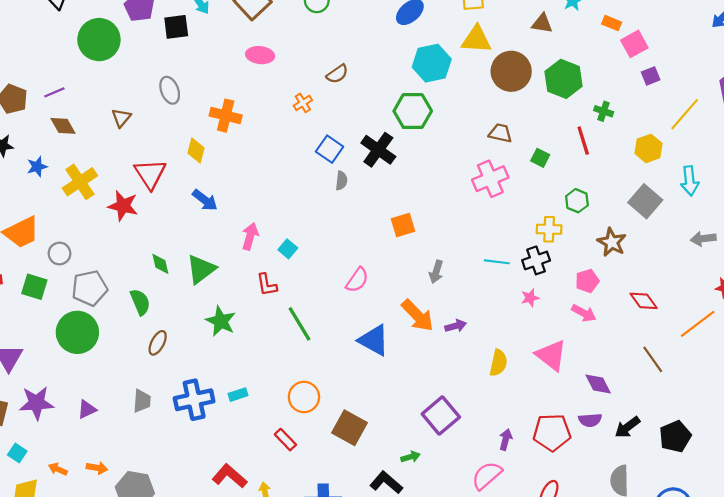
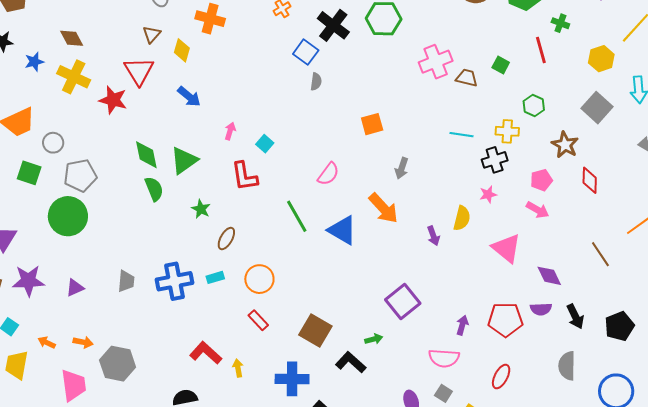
brown triangle: (121, 118) -> (152, 34), moved
brown diamond: (63, 126) -> (72, 38), moved
brown trapezoid: (500, 133) -> (467, 78), moved
black cross: (378, 150) -> (333, 25), moved
pink cross: (490, 179) -> (436, 62), moved
yellow cross: (80, 182) -> (74, 77), turned -32
pink arrow: (250, 236) -> (230, 131), size x0.7
cyan line: (497, 262) -> (461, 135), moved
green diamond: (160, 264) -> (146, 155), size x1.4
red L-shape: (267, 285) -> (244, 176), size x1.4
red diamond: (644, 301) -> (590, 180), moved, turned 36
green semicircle: (140, 302) -> (154, 189), moved
green star: (221, 321) -> (201, 209), size x0.7
green line: (300, 324) -> (297, 216), moved
purple arrow: (456, 326) -> (433, 236), moved, turned 84
brown ellipse: (158, 343) -> (226, 239), moved
yellow semicircle: (498, 363) -> (462, 218), moved
orange circle: (304, 397) -> (259, 279), moved
black arrow: (627, 427) -> (575, 316), turned -80
brown square: (350, 428) -> (315, 331), moved
pink semicircle: (487, 476) -> (444, 358), turned -136

